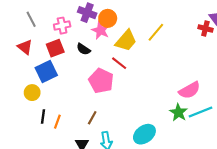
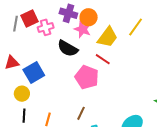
gray line: (31, 19) -> (16, 24), turned 42
red triangle: (25, 47) -> (12, 63), moved, turned -49
red square: (55, 48) -> (30, 19), moved
black semicircle: (83, 49) -> (68, 48), size x1.5
black line: (43, 116) -> (24, 116), moved

